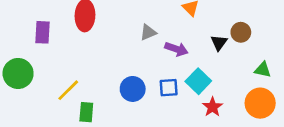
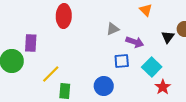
purple rectangle: (42, 32) -> (31, 43), moved
blue square: (169, 88) -> (122, 61), moved
blue circle: (133, 89) -> (104, 86), moved

